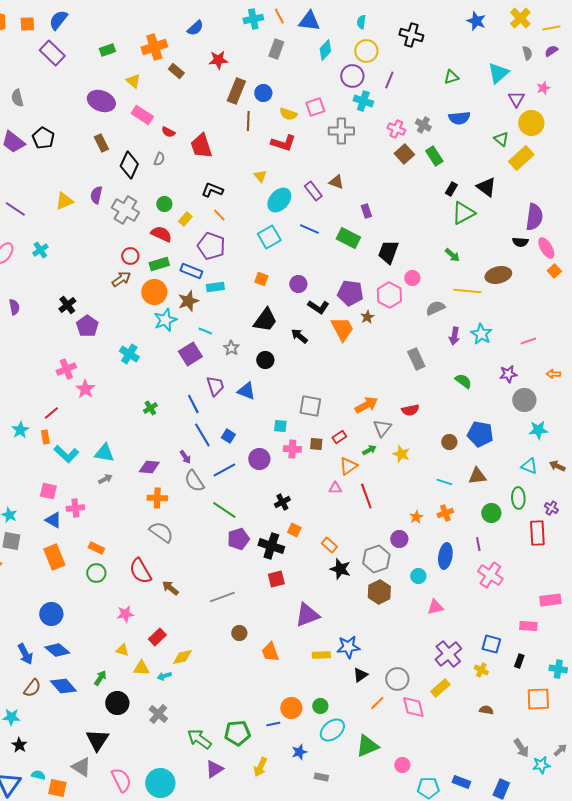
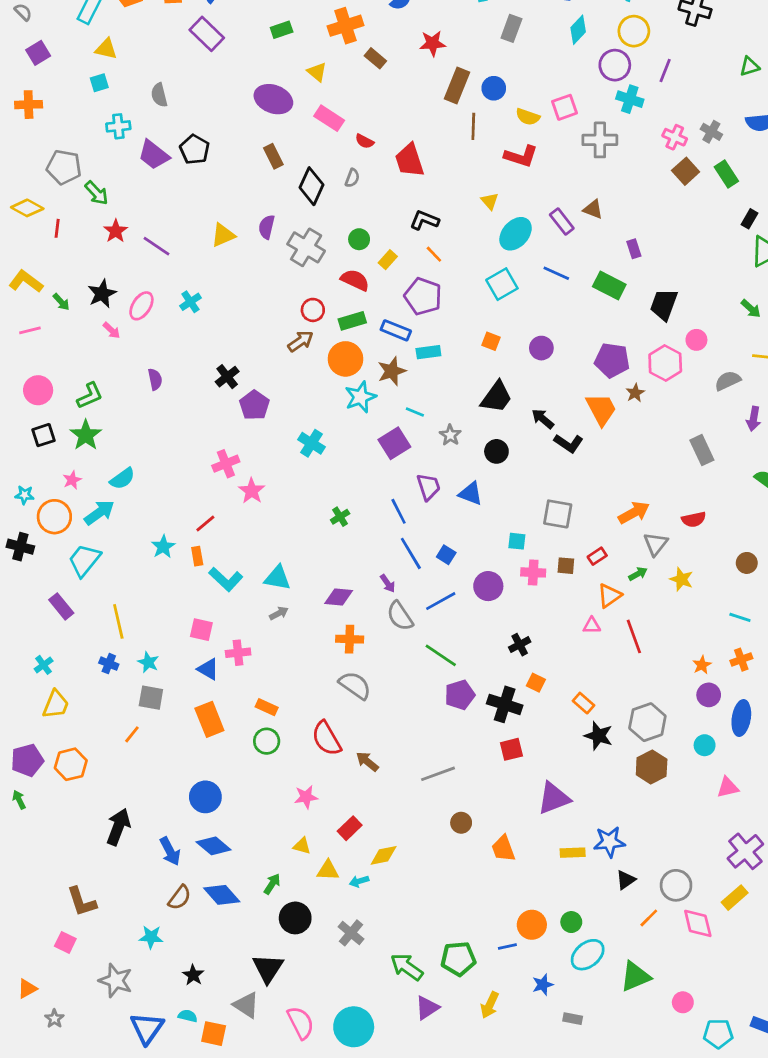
black L-shape: (318, 307) -> (569, 443), moved
purple circle: (399, 539) -> (709, 695), moved
black star: (19, 745) -> (193, 975), moved

